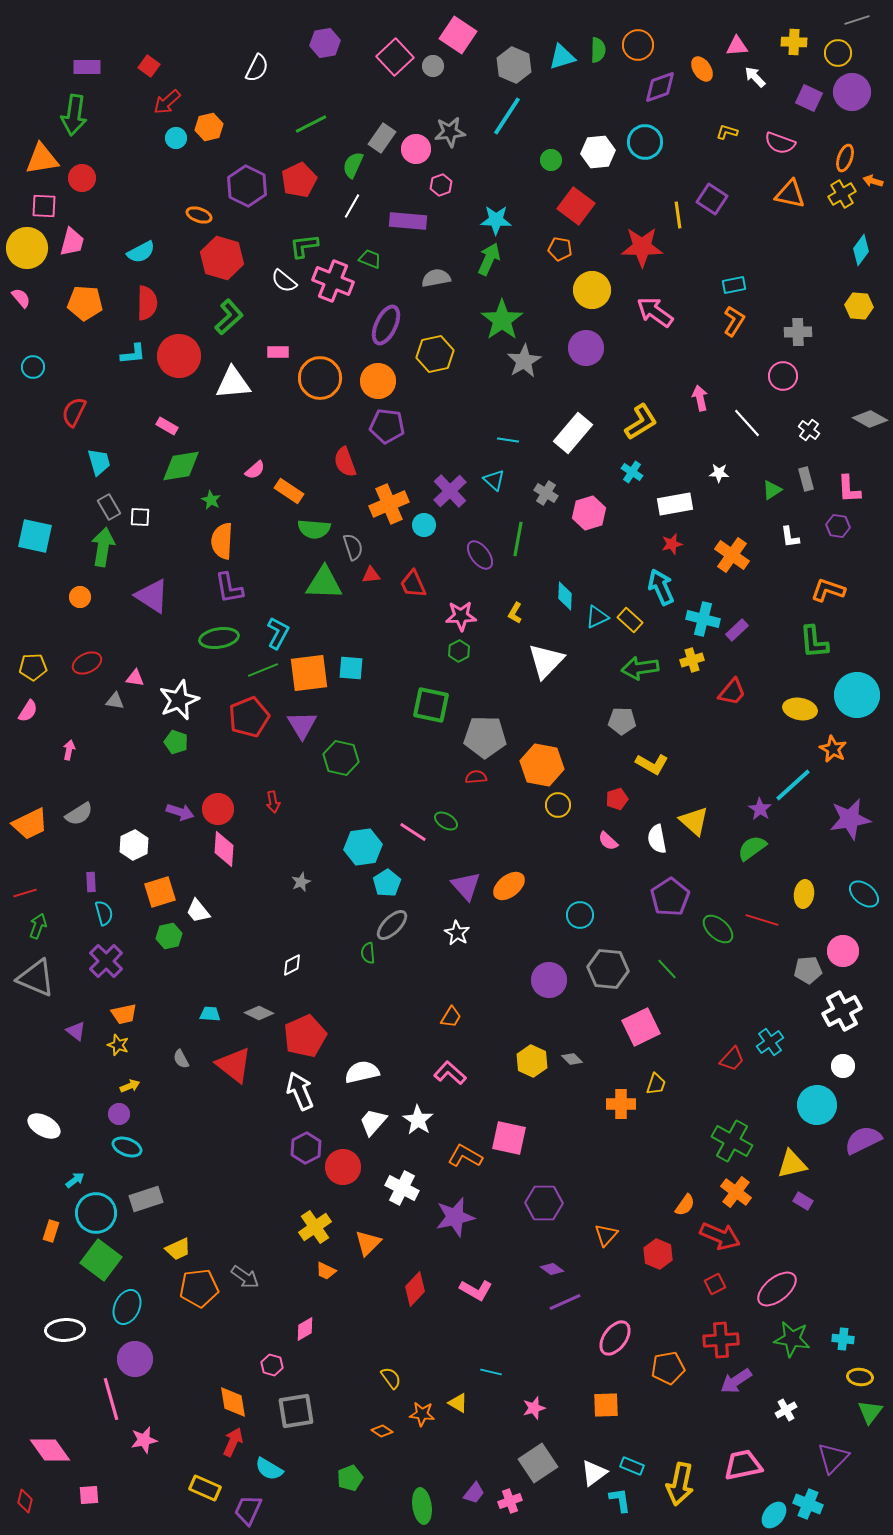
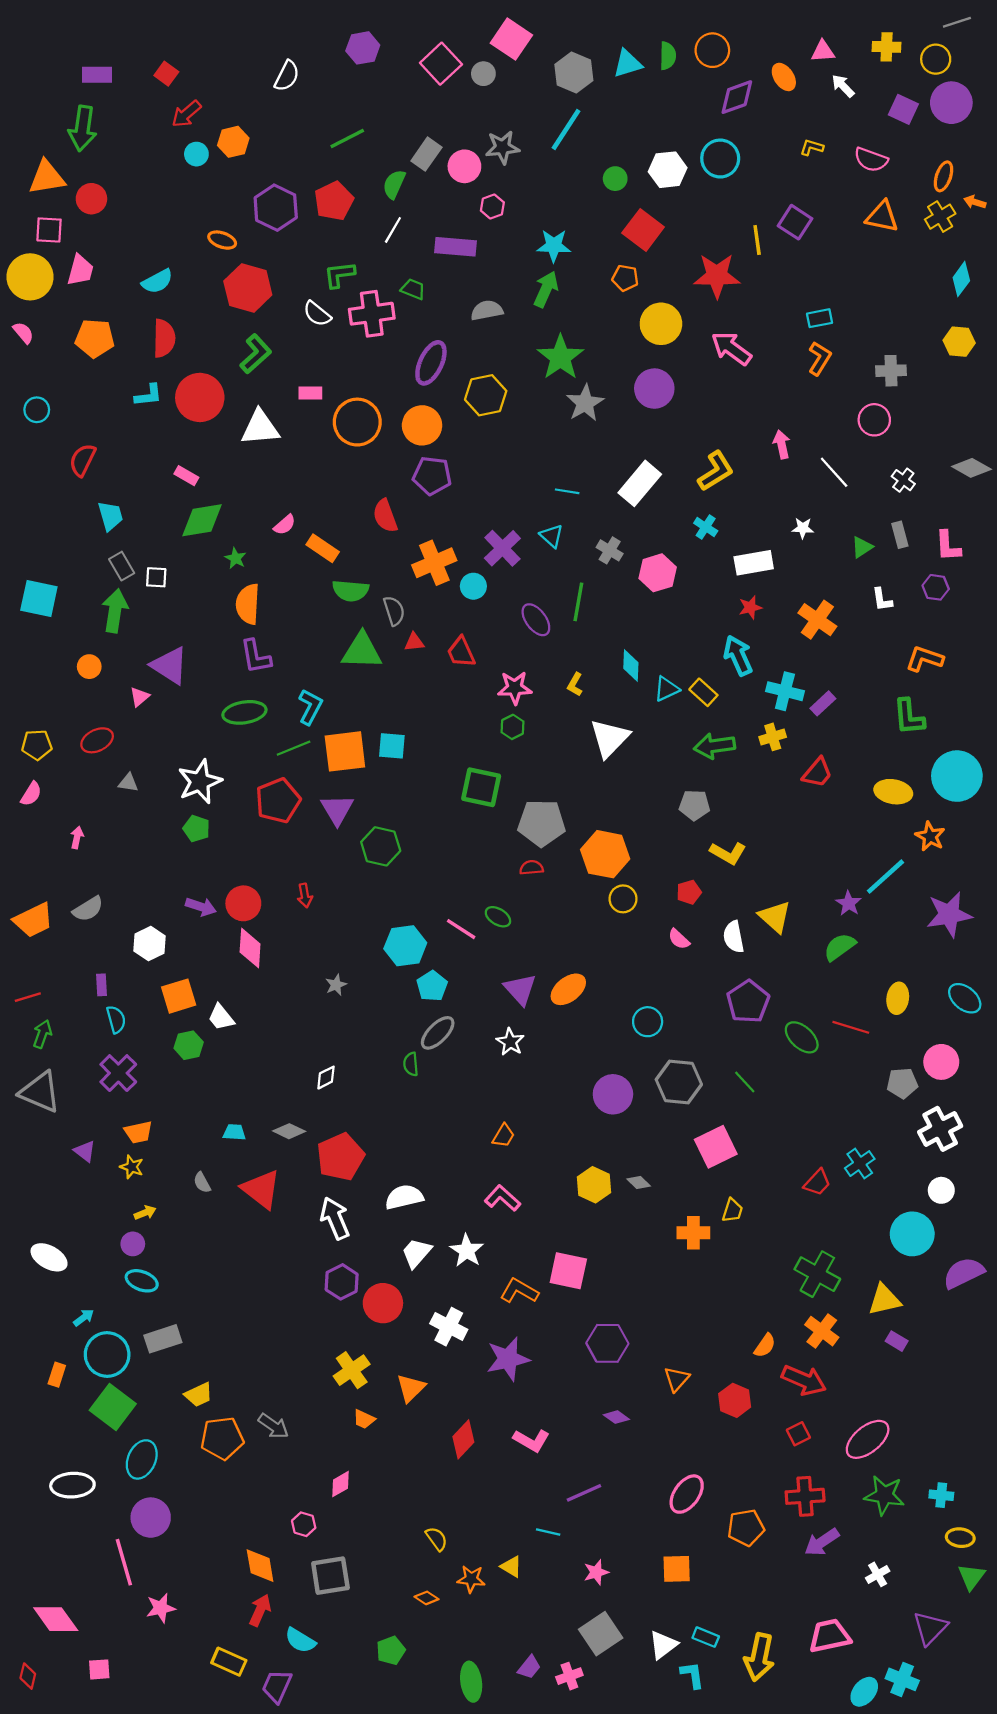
pink cross: (333, 281) -> (372, 314), turned -30
pink triangle: (135, 678) -> (139, 697), moved, turned -48
purple line: (565, 1302) -> (584, 1493), moved

